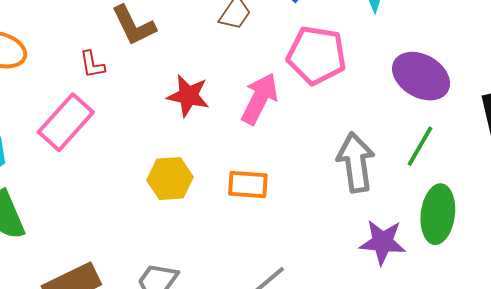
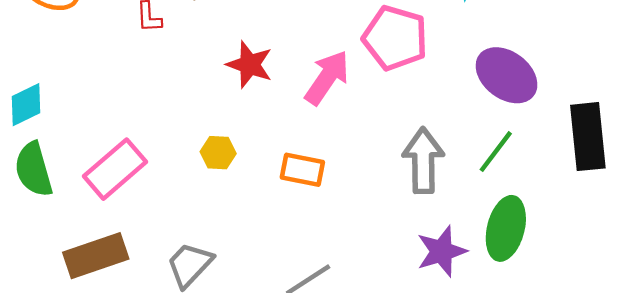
pink rectangle: (66, 122) -> (115, 169), moved
yellow hexagon: (170, 179) -> (218, 153), size x0.7
purple star: (383, 242) -> (442, 251), turned -30

